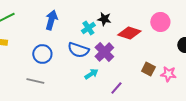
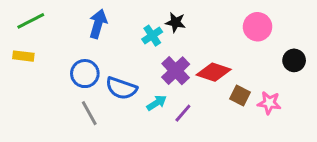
red diamond: (129, 33) -> (214, 72), moved
blue semicircle: (78, 50) -> (121, 88), moved
gray line: (35, 81) -> (89, 113), moved, turned 48
purple line: (116, 88) -> (183, 113), moved

